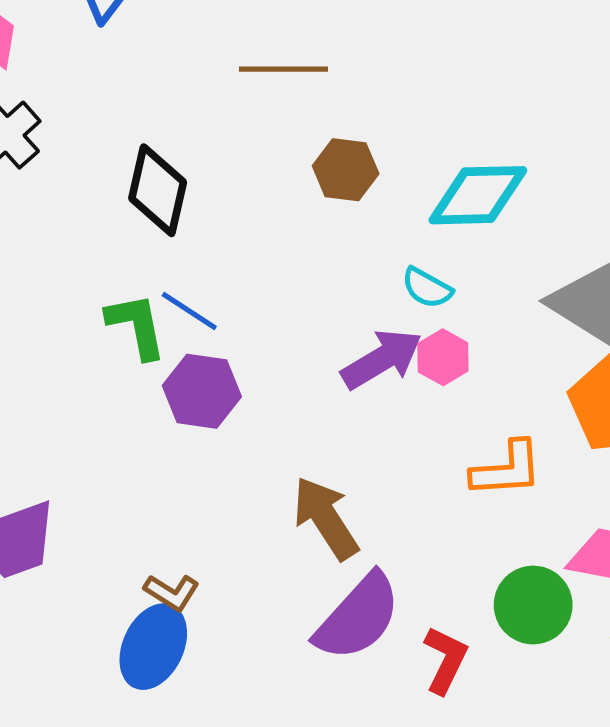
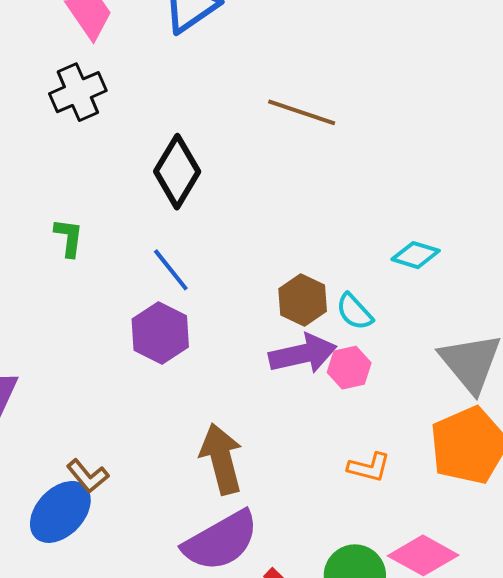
brown hexagon: (346, 170) -> (303, 300), moved
cyan diamond: (478, 195) -> (416, 255), size x0.6
green L-shape: (136, 326) -> (69, 238), moved, size x0.7
orange L-shape: (507, 469) -> (369, 467), size x0.7

